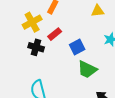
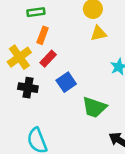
red rectangle: (55, 34) -> (48, 59), moved
blue square: (77, 47) -> (66, 82), moved

